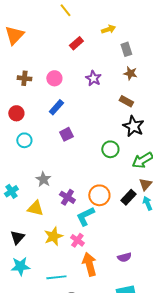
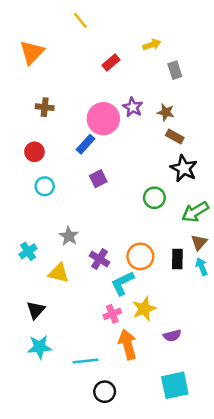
yellow line: (65, 10) -> (80, 20), moved
brown star: (130, 73) -> (166, 112), moved
pink circle: (54, 78) -> (103, 119), moved, size x1.6
black rectangle: (128, 197) -> (177, 259), turned -42
yellow star: (53, 236) -> (144, 309), moved
pink cross: (77, 240) -> (112, 314), turned 32

